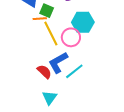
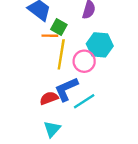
yellow line: (51, 34) -> (61, 54), turned 30
red semicircle: (44, 72) -> (49, 98), turned -70

